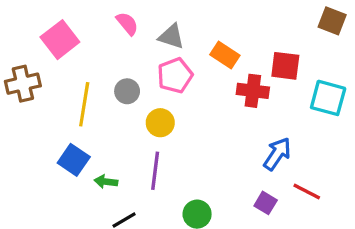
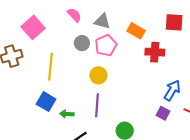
red square: (285, 66) -> (174, 22), moved
gray circle: (127, 91) -> (82, 43), moved
purple square: (266, 203) -> (163, 113), moved

